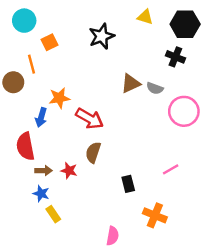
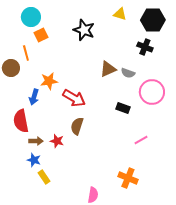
cyan circle: (24, 21) -> (31, 17), moved
black star: (102, 36) -> (84, 30), turned -30
black rectangle: (128, 184) -> (123, 108), moved, turned -56

